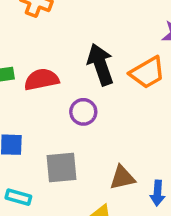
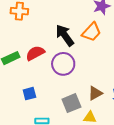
purple circle: (83, 112) -> (63, 64), size x1.5
gray square: (61, 168) -> (71, 103), moved

